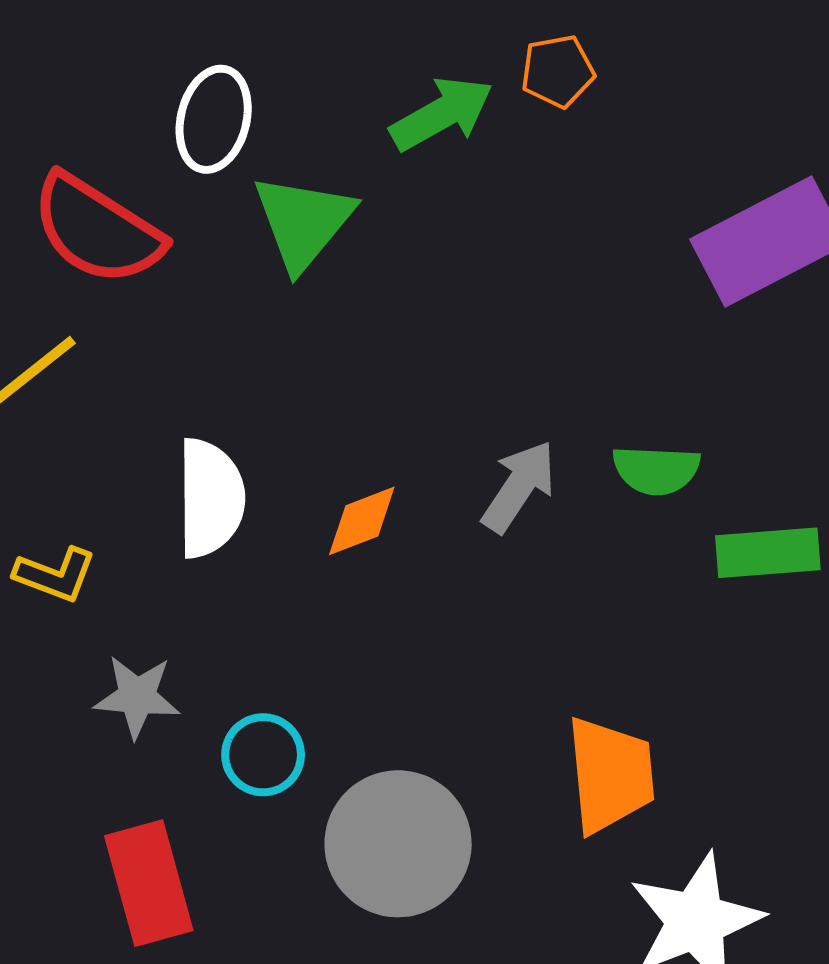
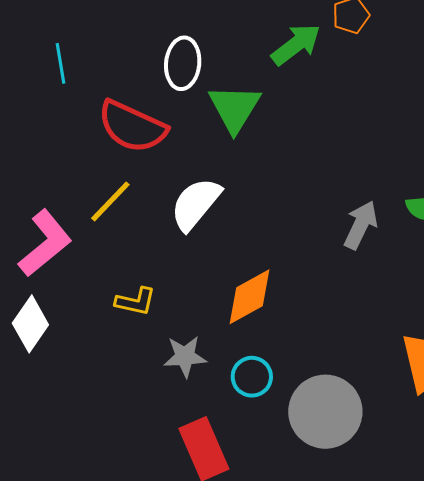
white semicircle: (210, 498) -> (196, 204), moved, turned -132
orange diamond: (362, 521) -> (249, 297), moved, size x1.4

